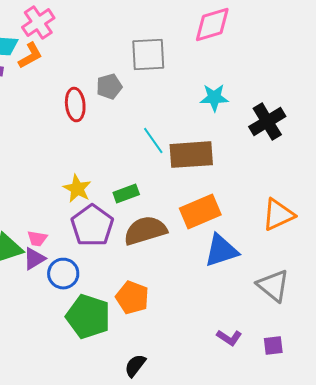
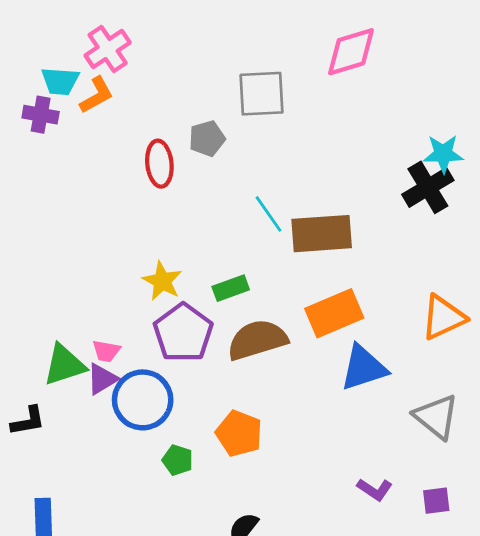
cyan star: (214, 98) -> (443, 154), moved
blue circle: (63, 274) -> (143, 400), size x1.4
green pentagon: (88, 317) -> (178, 460), size x0.5

